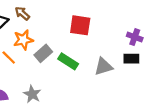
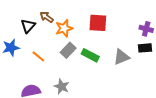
orange star: (23, 40) -> (64, 28), moved

